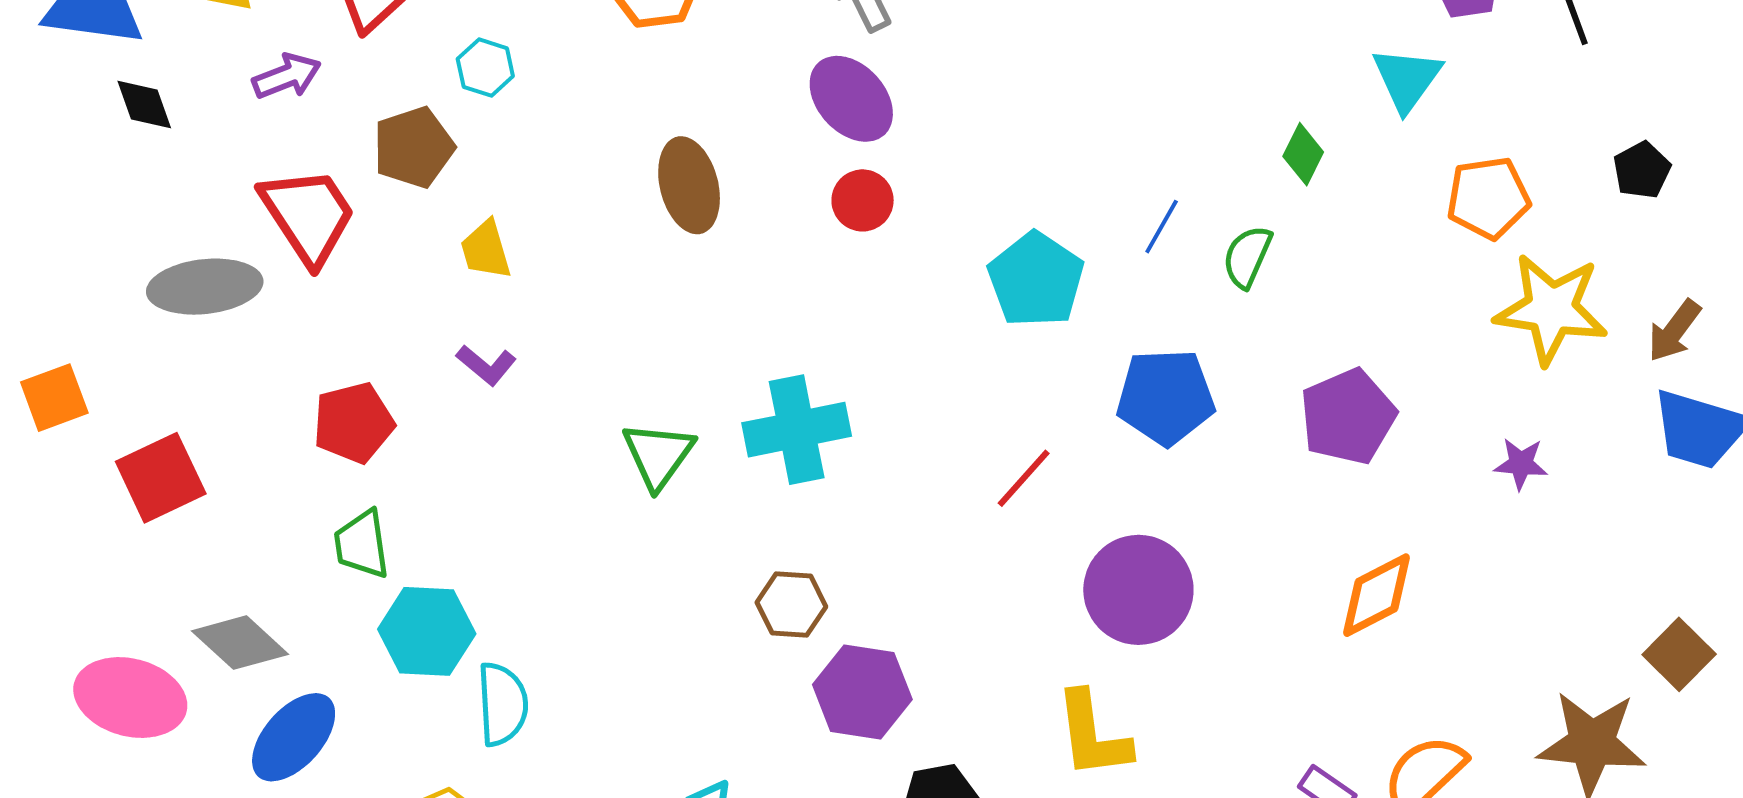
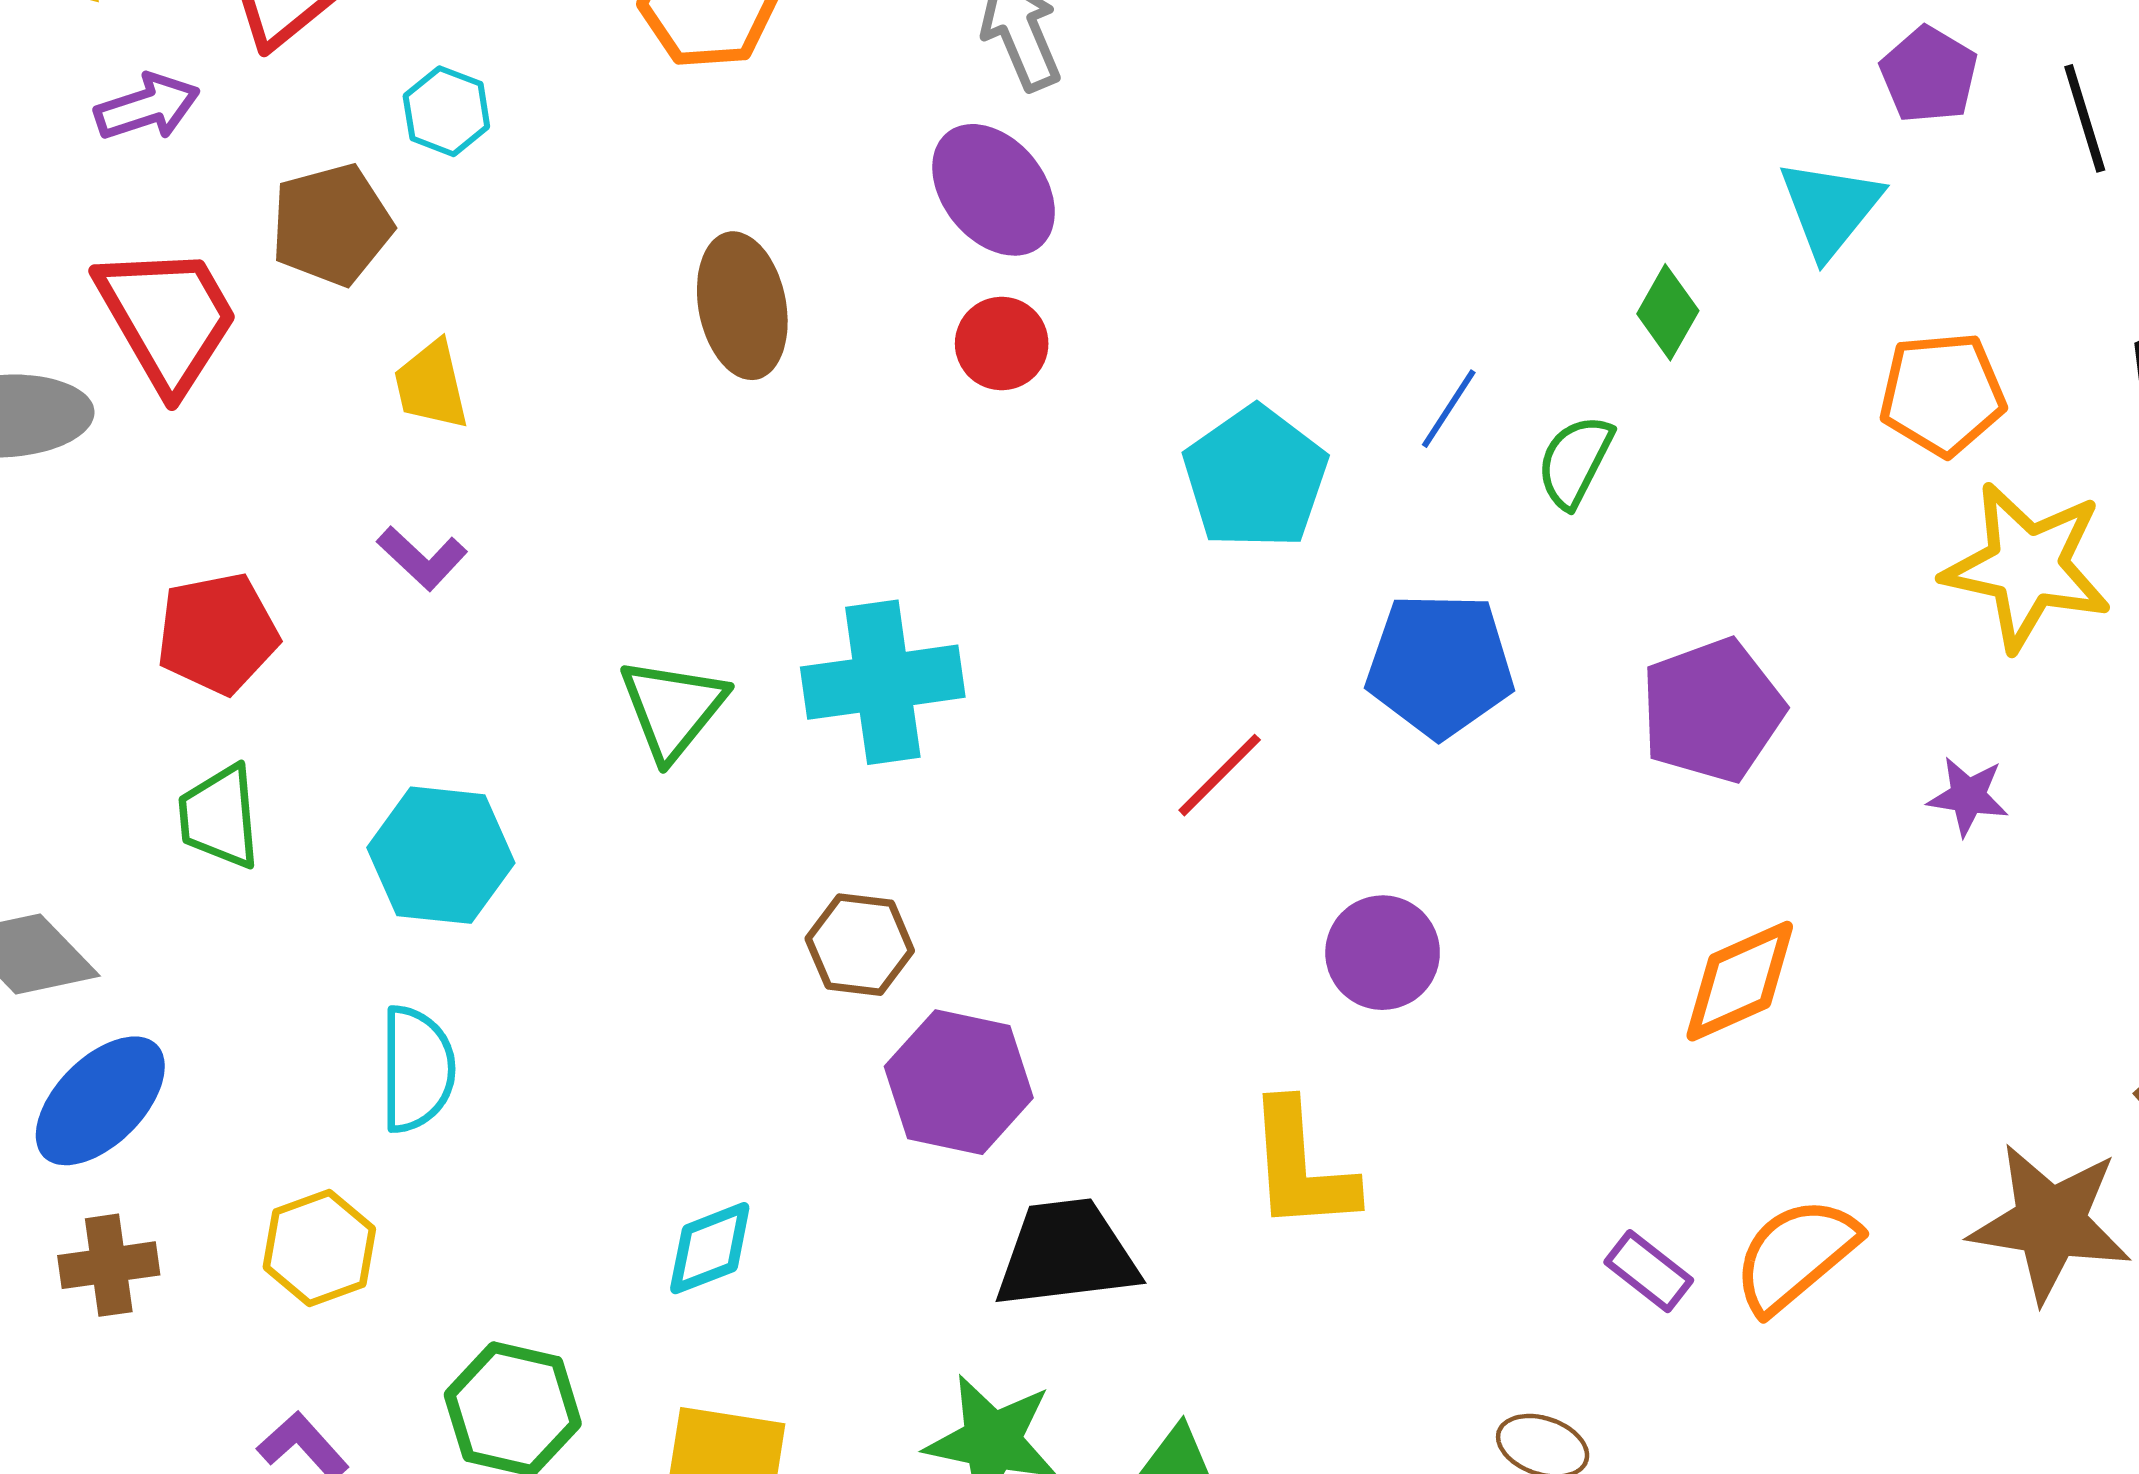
purple circle: (1138, 590) -> (1383, 953), size x0.7
cyan hexagon: (427, 631) -> (441, 855), moved

